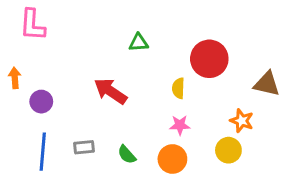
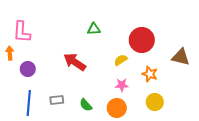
pink L-shape: (32, 25) -> (22, 32), moved
yellow semicircle: (178, 88) -> (121, 60), turned 56
orange star: (242, 121) -> (150, 74), moved

